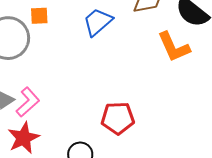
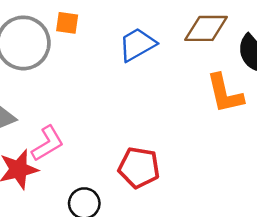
pink L-shape: (28, 102) -> (48, 143), moved

